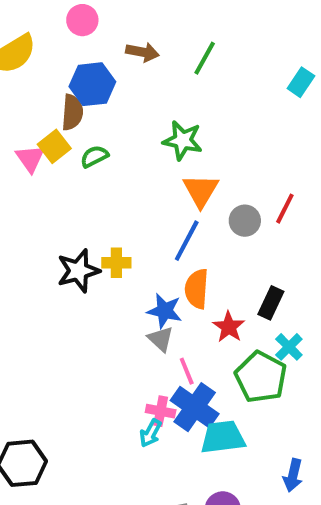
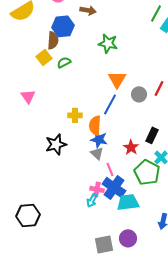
green line: (205, 58) -> (156, 13), moved
green star: (183, 140) -> (108, 43), moved
pink triangle: (30, 158) -> (28, 96), moved
black star: (78, 271) -> (56, 144), moved
orange semicircle: (197, 289) -> (95, 125), moved

